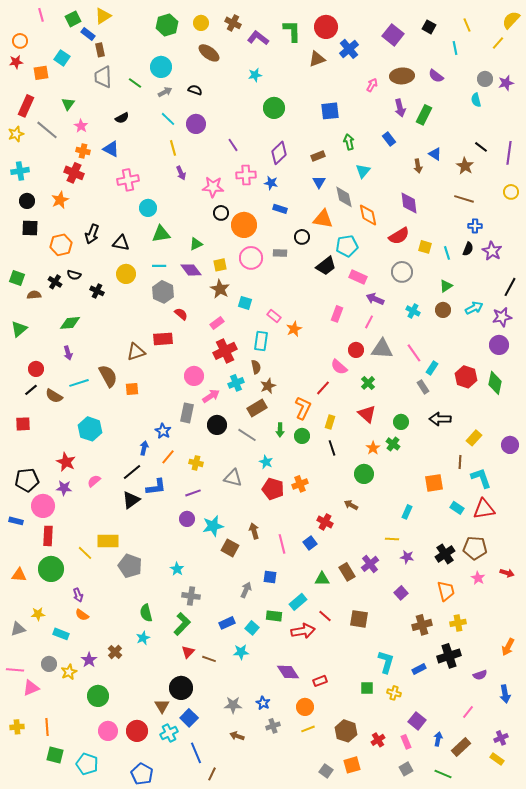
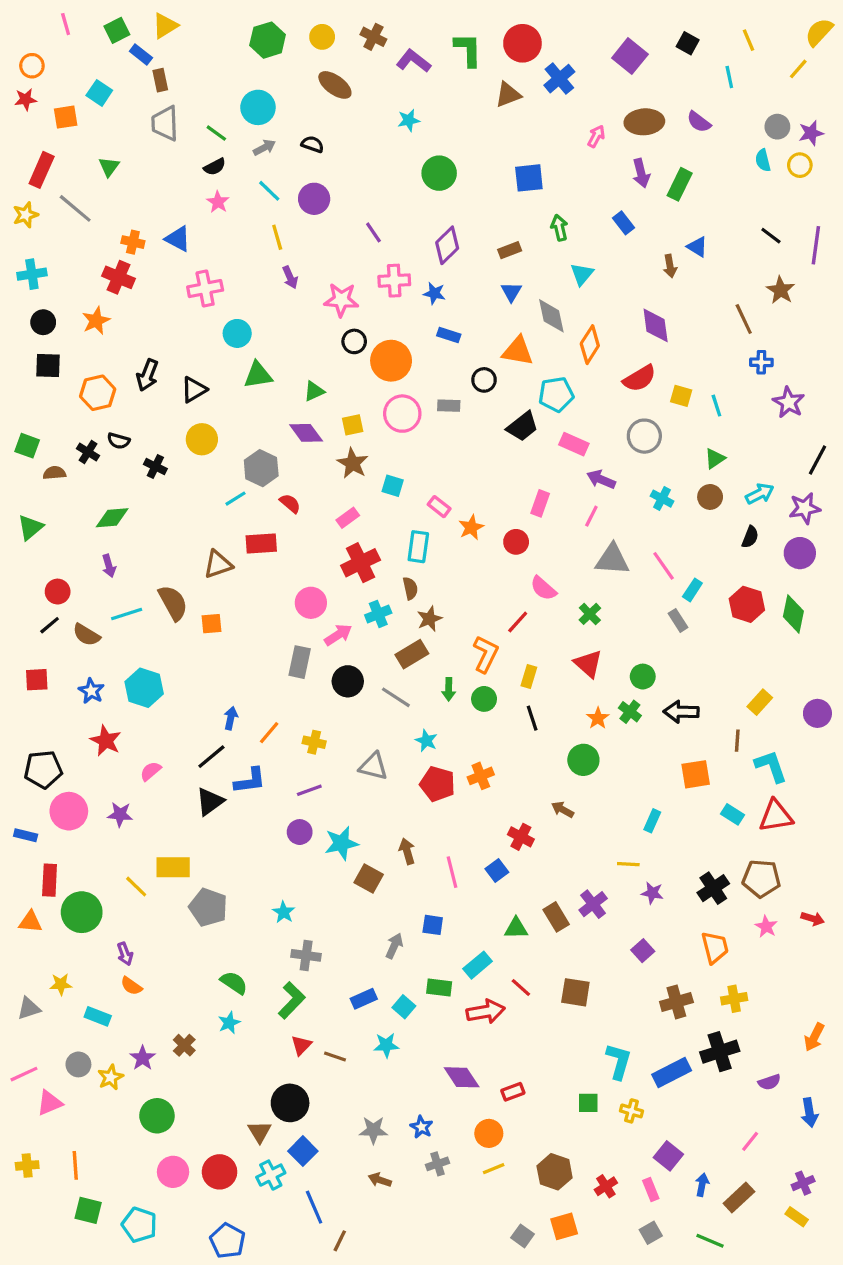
black semicircle: (122, 118) -> (215, 167), moved
pink star: (81, 126) -> (218, 202), moved
brown star: (465, 166) -> (781, 290), moved
yellow circle: (511, 192) -> (800, 165), moved
brown line: (464, 199) -> (744, 319), turned 48
orange diamond: (368, 215) -> (590, 345), turned 45
black triangle: (121, 243) -> (194, 390), turned -42
black semicircle: (468, 249) -> (750, 537), moved
cyan line: (159, 266) -> (236, 499), moved, turned -32
red circle: (356, 350) -> (516, 542), moved
black arrow: (440, 419) -> (681, 712), moved
blue star: (163, 431) -> (91, 691), moved
purple star: (64, 488) -> (120, 814), moved
red rectangle: (48, 536) -> (50, 880), moved
green semicircle: (146, 613) -> (234, 983), turned 138
blue rectangle: (419, 669) -> (672, 1072), size x1.6
pink line: (15, 670) -> (24, 1074), turned -30

